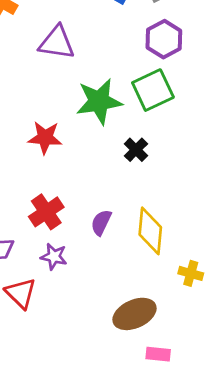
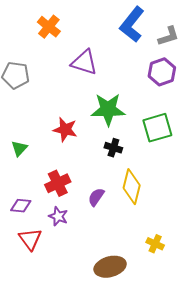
green square: (153, 90) -> (157, 128), moved
black cross: (136, 150) -> (113, 148), moved, turned -36
yellow diamond: (150, 231) -> (132, 187), moved

